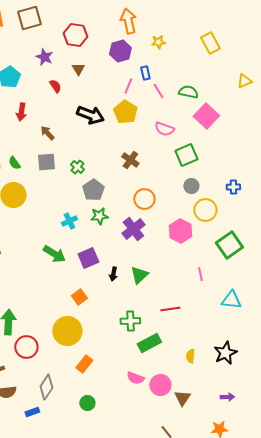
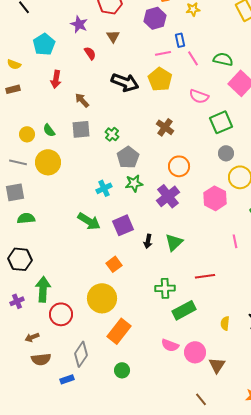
pink line: (128, 86) -> (163, 53), turned 56
orange rectangle: (84, 364) -> (119, 331), size x1.4

